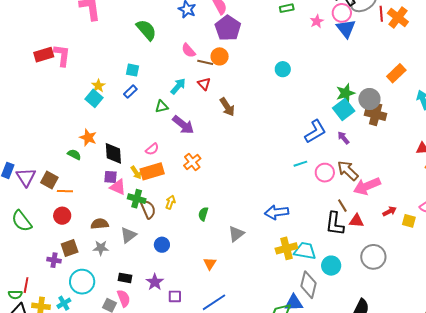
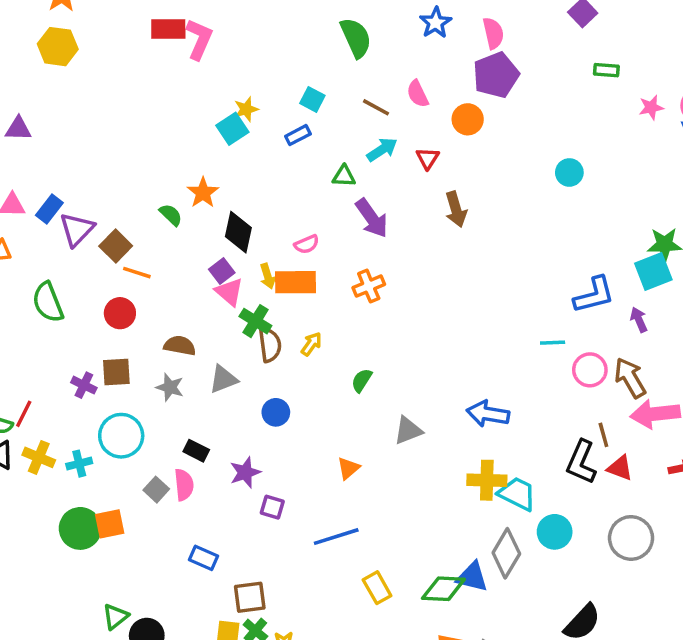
brown line: (205, 62) -> (376, 107), moved
purple square: (111, 177) -> (222, 271), turned 32

